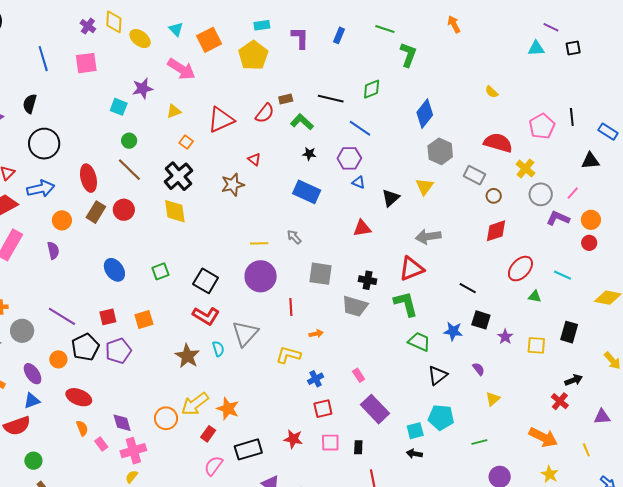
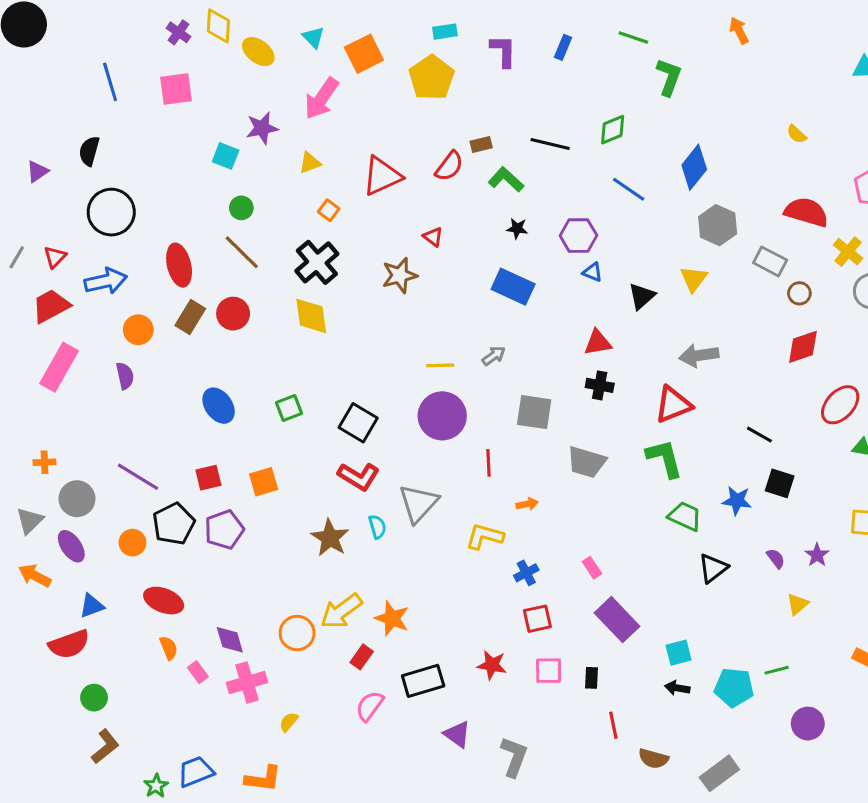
pink arrow: (181, 69) -> (322, 98), turned 92
blue line: (360, 128) -> (629, 189), moved
gray arrow: (294, 237) -> (494, 356), turned 98
black cross: (368, 280) -> (600, 385), moved
purple star: (505, 337) -> (817, 555), moved
purple ellipse: (33, 374) -> (71, 546), moved
cyan pentagon: (441, 417) -> (734, 687), moved
yellow semicircle: (132, 477) -> (289, 722), moved

